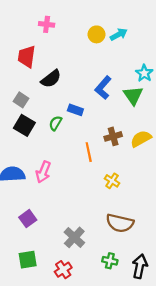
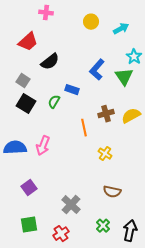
cyan arrow: (119, 34) -> (121, 29), moved
red trapezoid: (27, 57) -> (28, 42), turned -140
brown semicircle: (120, 223) -> (112, 192), size x0.7
green cross: (110, 261) -> (103, 226), turned 32

